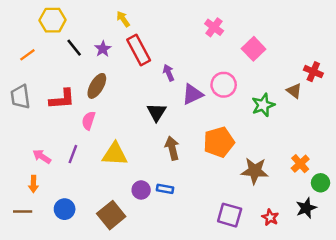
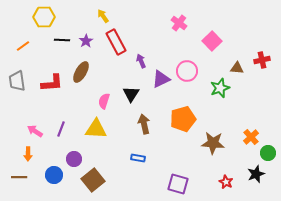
black line: (74, 48) -> (62, 40), turned -49
red cross: (313, 72) -> (262, 60), turned -35
brown triangle: (294, 91) -> (237, 68), moved, turned -32
pink semicircle: (88, 121) -> (104, 101), moved
purple circle: (141, 190) -> (74, 159), moved
purple square: (230, 215) -> (178, 184), moved

